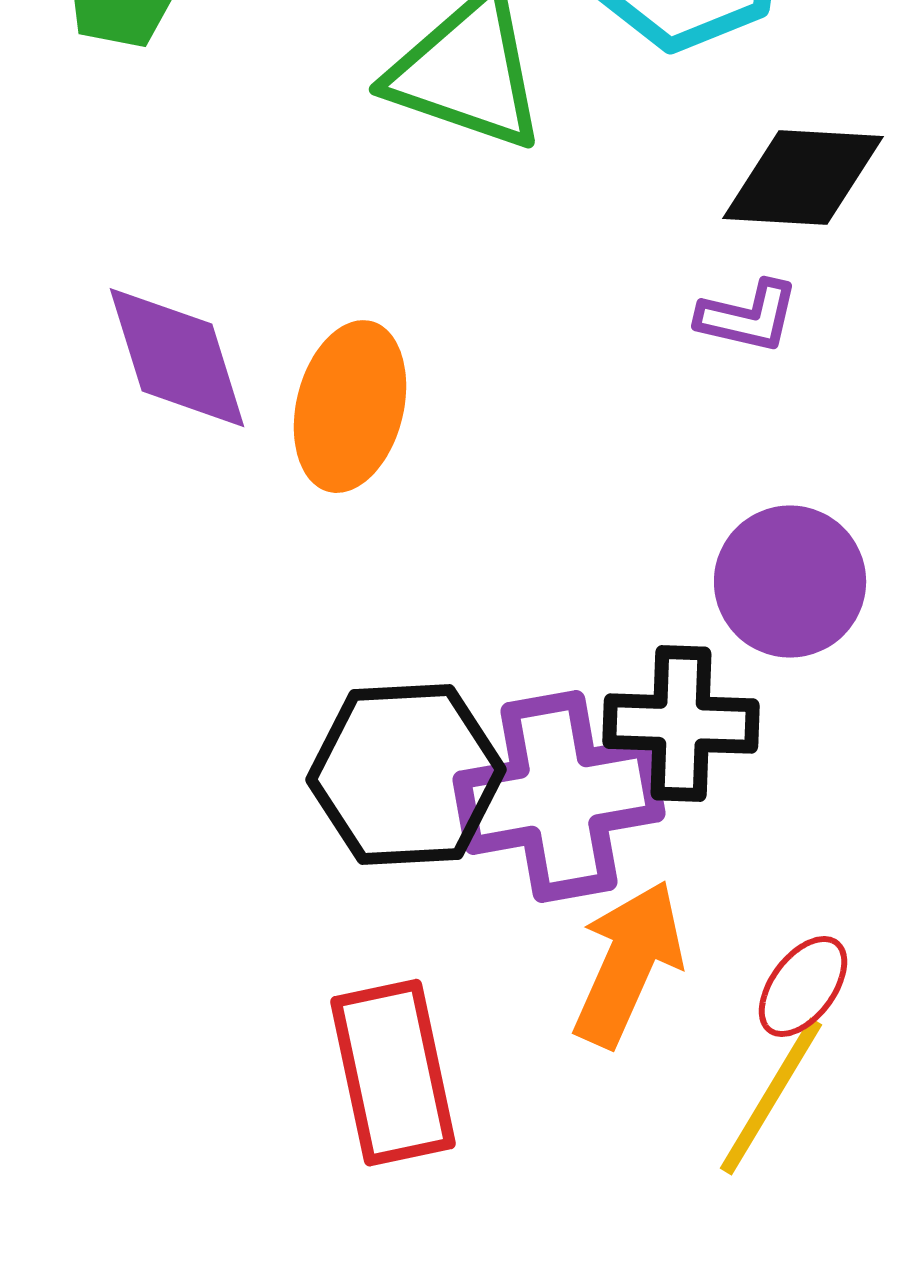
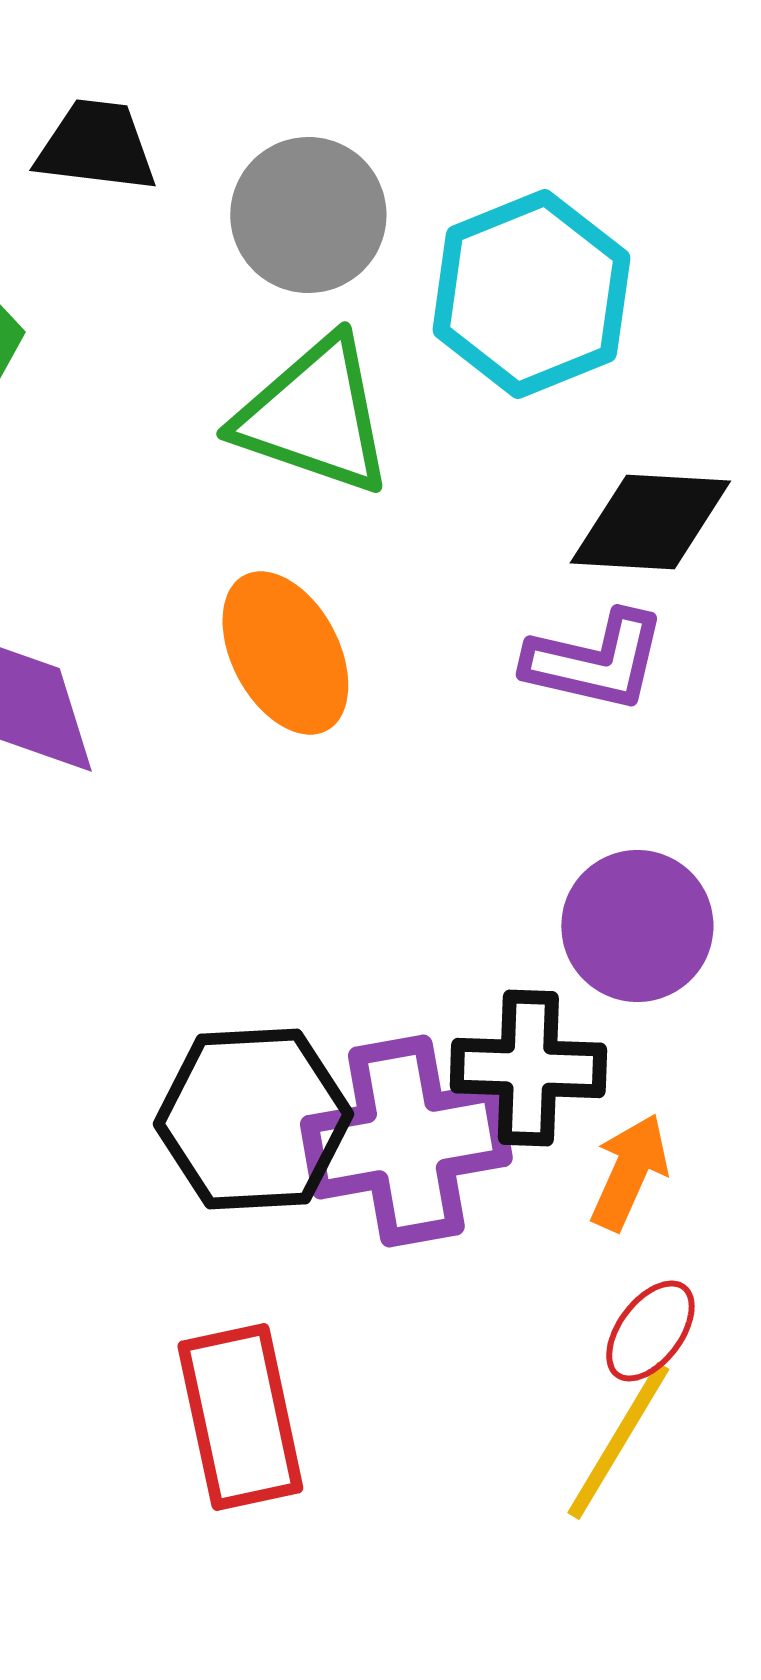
purple L-shape: (748, 317) -> (595, 661), size x1.4
orange ellipse: (350, 407) -> (285, 653), moved, turned -42
orange arrow: (628, 964) -> (629, 1172), moved, size x0.7

